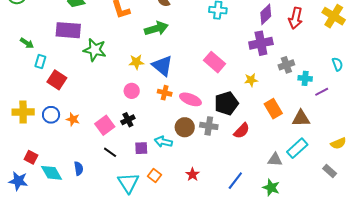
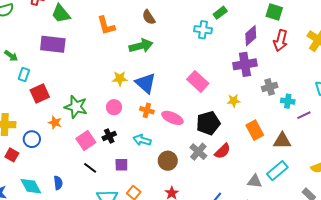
green star: (95, 50) -> (76, 107), moved
red square: (57, 80) -> (40, 94), turned 30
blue circle: (51, 115) -> (32, 139), moved
orange star: (73, 119) -> (55, 123), moved
gray cross: (209, 126) -> (198, 152), moved, turned 30
brown circle: (185, 127) -> (168, 161), moved
cyan arrow: (163, 142) -> (142, 140), moved
red square: (31, 157) -> (12, 155), moved

